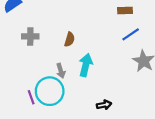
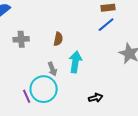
blue line: (131, 34) -> (106, 25), moved

